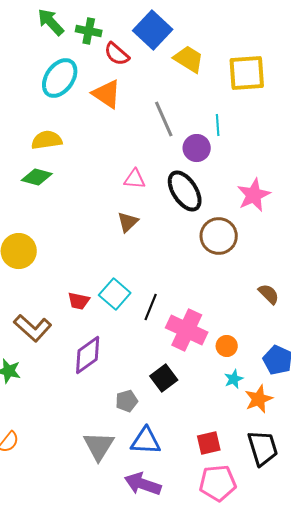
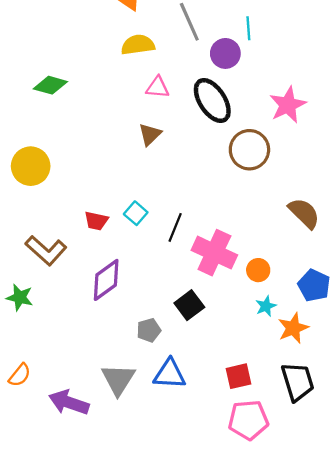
yellow semicircle: (47, 140) -> (138, 45), moved
cyan square: (115, 294) -> (136, 213), size x0.7
brown semicircle: (269, 294) -> (304, 213), size x1.4
purple arrow: (143, 484) -> (69, 402), moved

